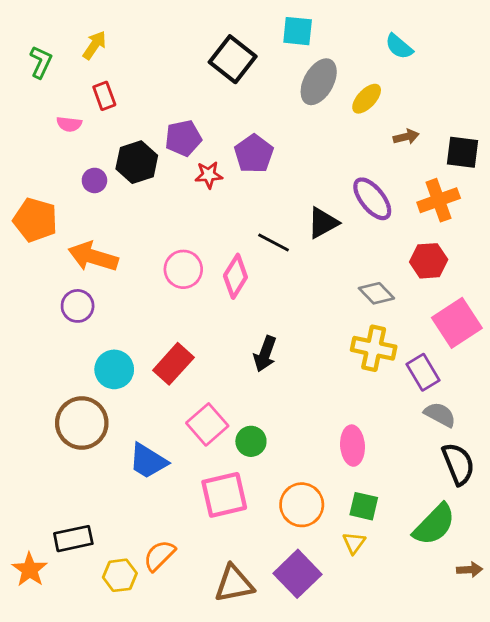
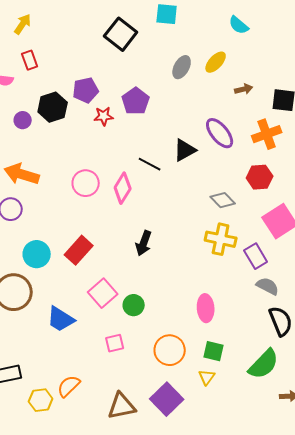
gray ellipse: (319, 82) -> (182, 67), moved, size x0.7
pink square: (224, 495) -> (115, 343), size x0.6

